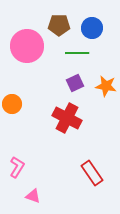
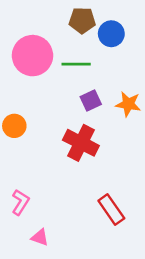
brown pentagon: (59, 25) -> (82, 20), moved
green line: (77, 53) -> (76, 64), moved

